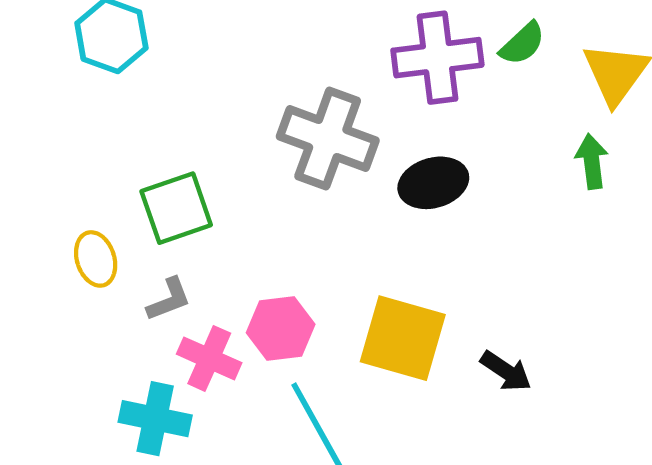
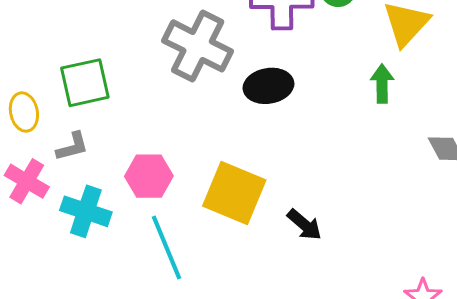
pink cross: (209, 358) -> (27, 181), moved
cyan cross: (155, 419) -> (86, 211), moved

